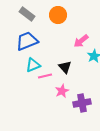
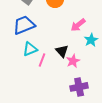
pink line: (45, 76) -> (42, 60), turned -56
pink star: (62, 91) -> (73, 61), moved

